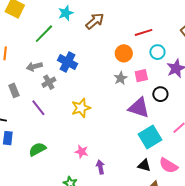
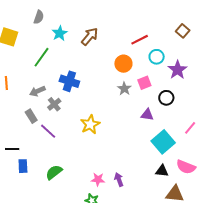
gray rectangle: (14, 90) -> (31, 116), moved
purple triangle: (139, 108) -> (147, 115), size x0.6
pink star: (82, 152) -> (98, 179), moved

